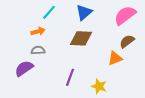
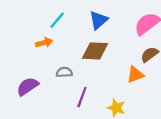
gray semicircle: (38, 50) -> (64, 72), moved

